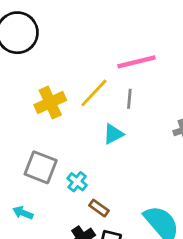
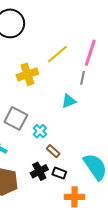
pink line: (137, 62) -> (90, 53), turned -64
yellow line: (94, 93) -> (57, 54), moved

